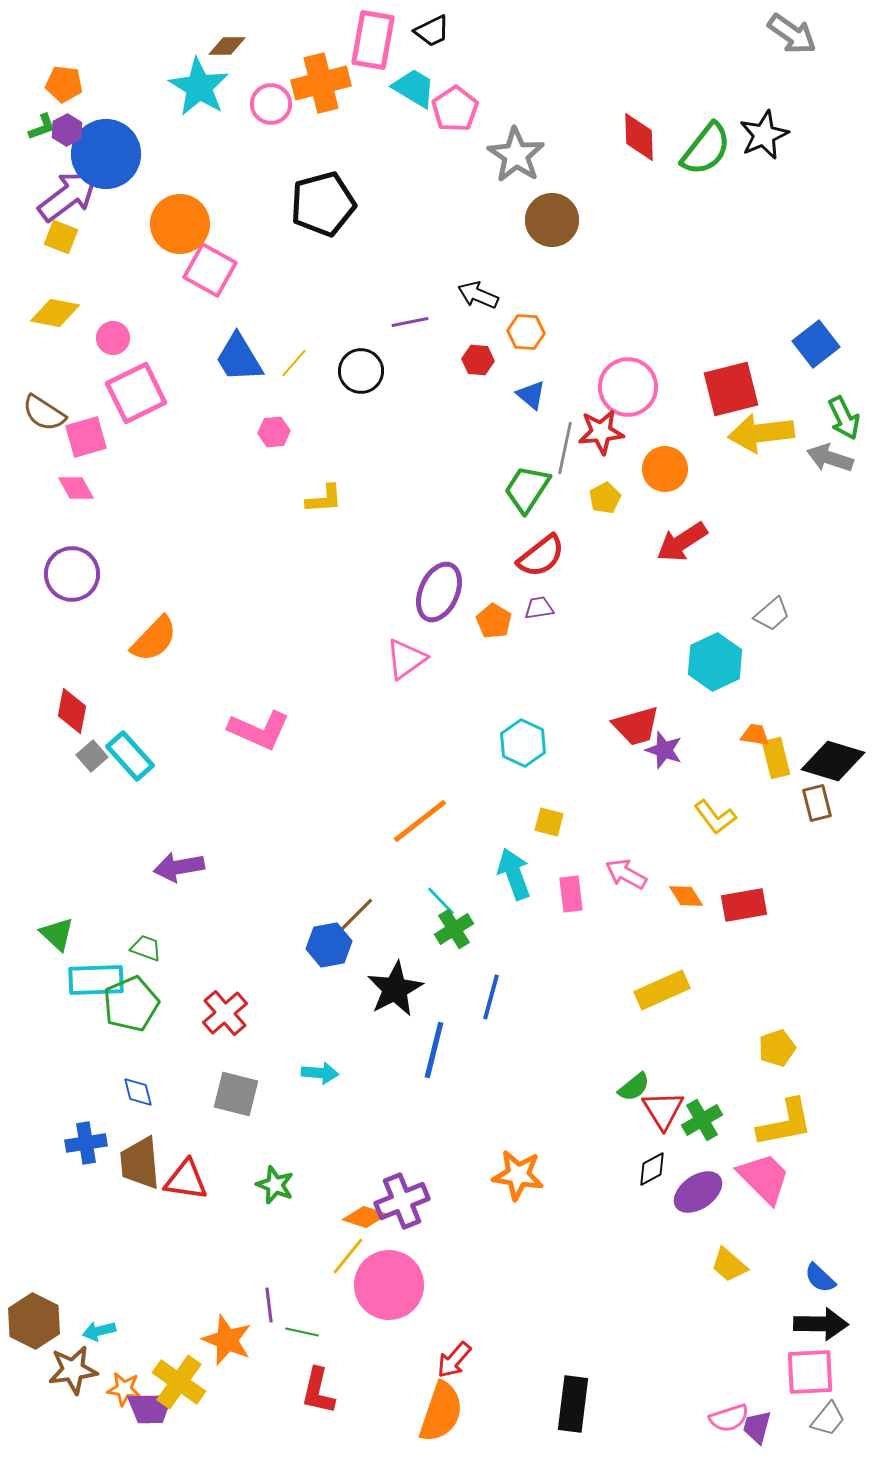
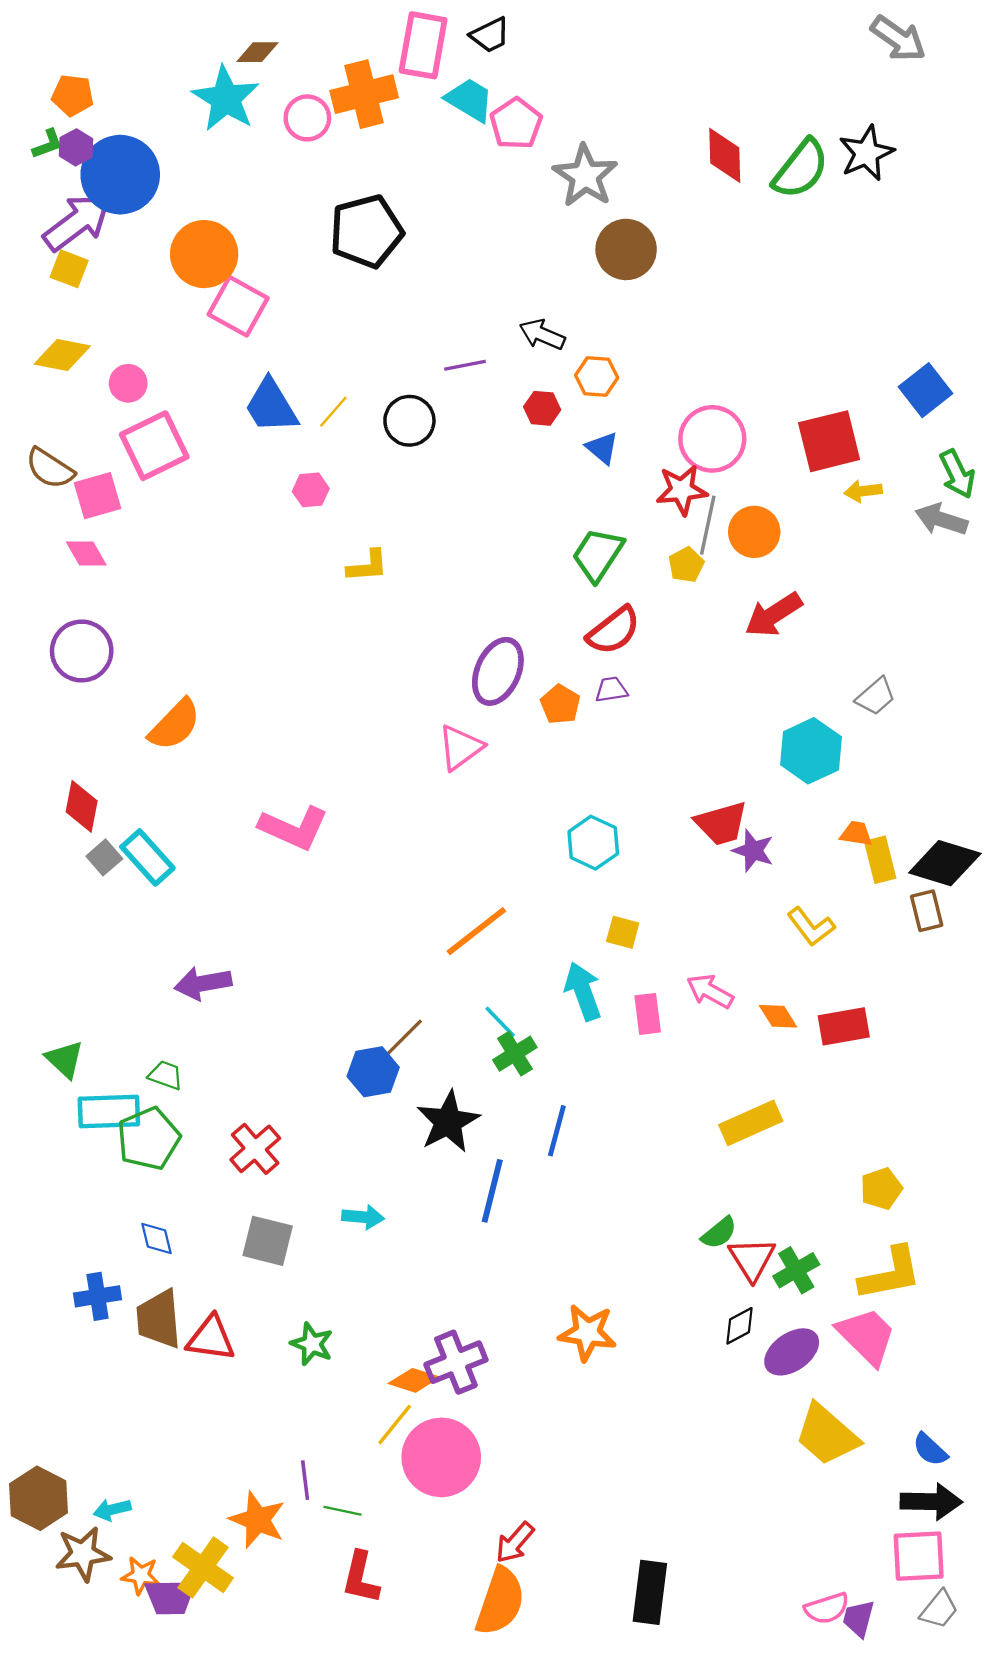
yellow arrow: (761, 433) -> (863, 491), size x0.5
gray line: (565, 448) -> (708, 525), moved
yellow trapezoid: (729, 1265) -> (827, 1435), size x1.6

